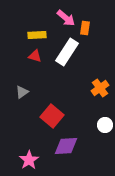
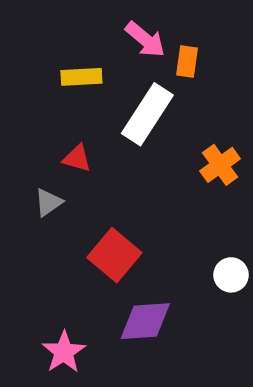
red triangle: (35, 56) -> (77, 158), moved
orange cross: (100, 88) -> (220, 165), moved

